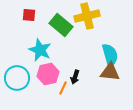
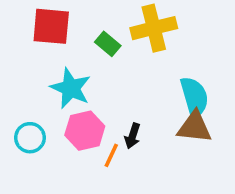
red square: (29, 15) -> (51, 26), size x1.6
green rectangle: (61, 25) -> (108, 44), size x0.6
cyan circle: (17, 78) -> (30, 138), size x0.7

